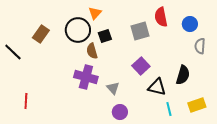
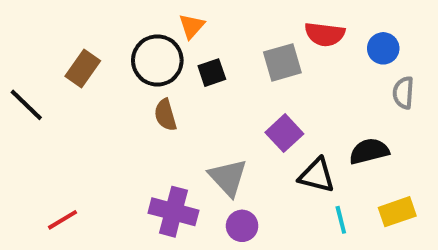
red semicircle: (161, 17) -> (325, 34), turned -72
brown semicircle: (92, 51) -> (165, 115), moved
black semicircle: (183, 75) -> (369, 151), turned -120
purple cross: (86, 77) -> (173, 212), moved
gray triangle: (113, 88) -> (228, 177), size x1.5
red line: (26, 101) -> (63, 220), moved, turned 56

